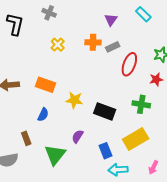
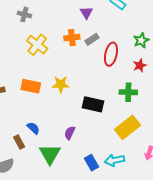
yellow cross: (58, 45) -> (37, 45), size x1.5
yellow star: (74, 100) -> (61, 84), moved
blue semicircle: (43, 115) -> (33, 128), moved, turned -64
blue rectangle: (106, 151) -> (92, 163), moved

